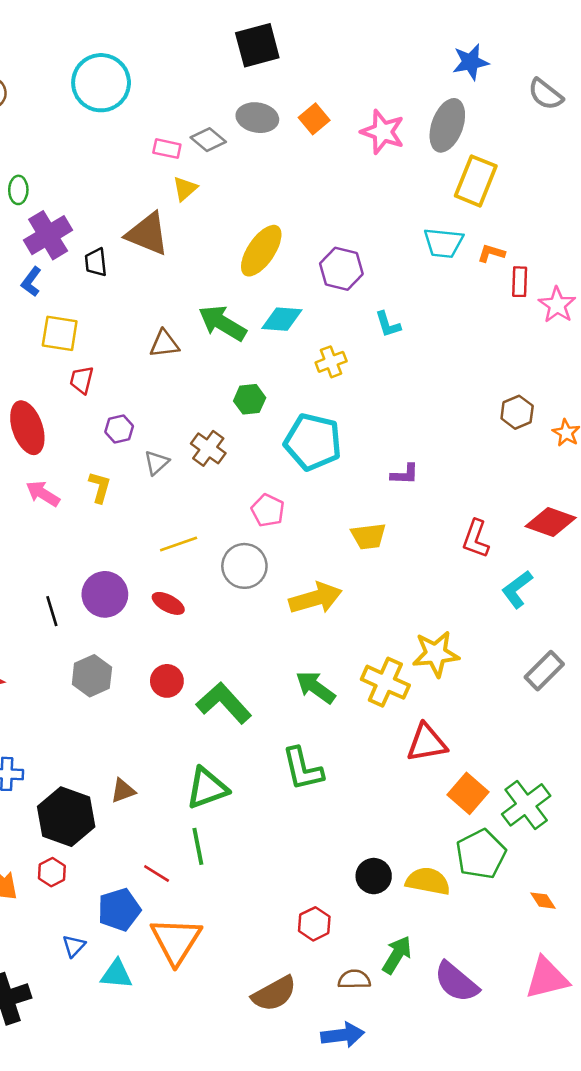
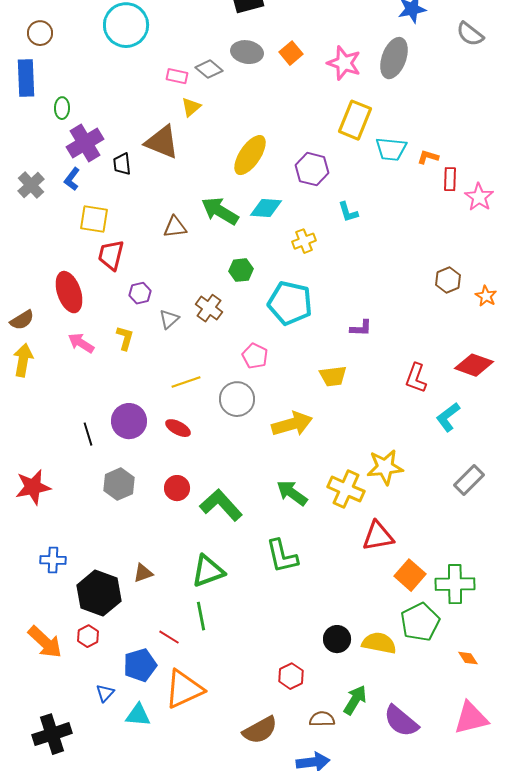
yellow rectangle: (476, 181) -> (355, 120), moved
red trapezoid: (82, 380) -> (111, 255), size x1.4
green cross: (526, 805) -> (455, 584), turned 36
orange triangle: (176, 941) -> (184, 689), turned 33

